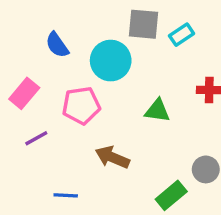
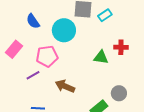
green triangle: (157, 111) -> (101, 57), moved
purple line: (36, 138) -> (33, 75), moved

